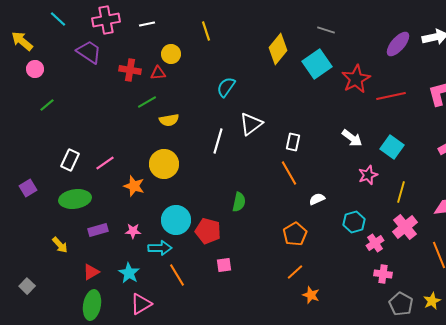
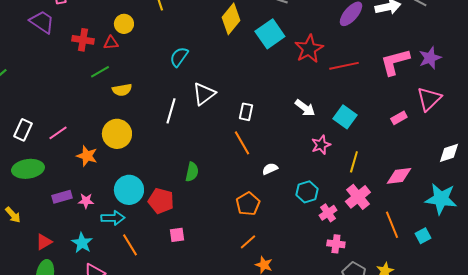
purple rectangle: (98, 230) -> (62, 197), moved

